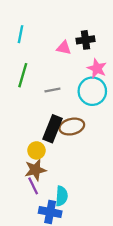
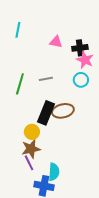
black cross: (85, 40) -> (80, 48), moved
green line: (23, 75) -> (20, 84), moved
cyan circle: (92, 91) -> (81, 80), size x0.6

